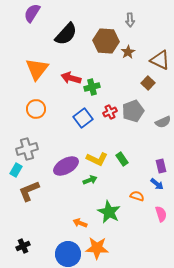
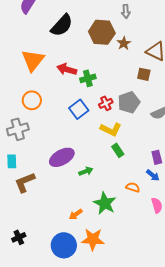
brown square: (148, 83) -> (144, 74), turned -32
gray cross: (27, 149) -> (18, 129), moved
yellow L-shape: (97, 159) -> (111, 129), moved
cyan rectangle: (16, 170) -> (12, 161), turned -32
orange arrow: (80, 223) -> (76, 214), turned -56

